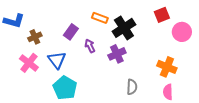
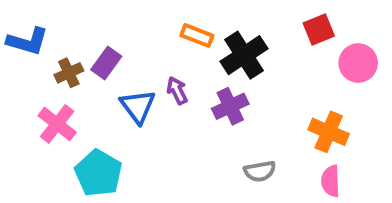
purple rectangle: (71, 32) -> (106, 63), moved
blue triangle: (57, 60) -> (138, 106), moved
gray semicircle: (132, 87) -> (260, 171), turned 77
cyan pentagon: (65, 88) -> (98, 173), moved

